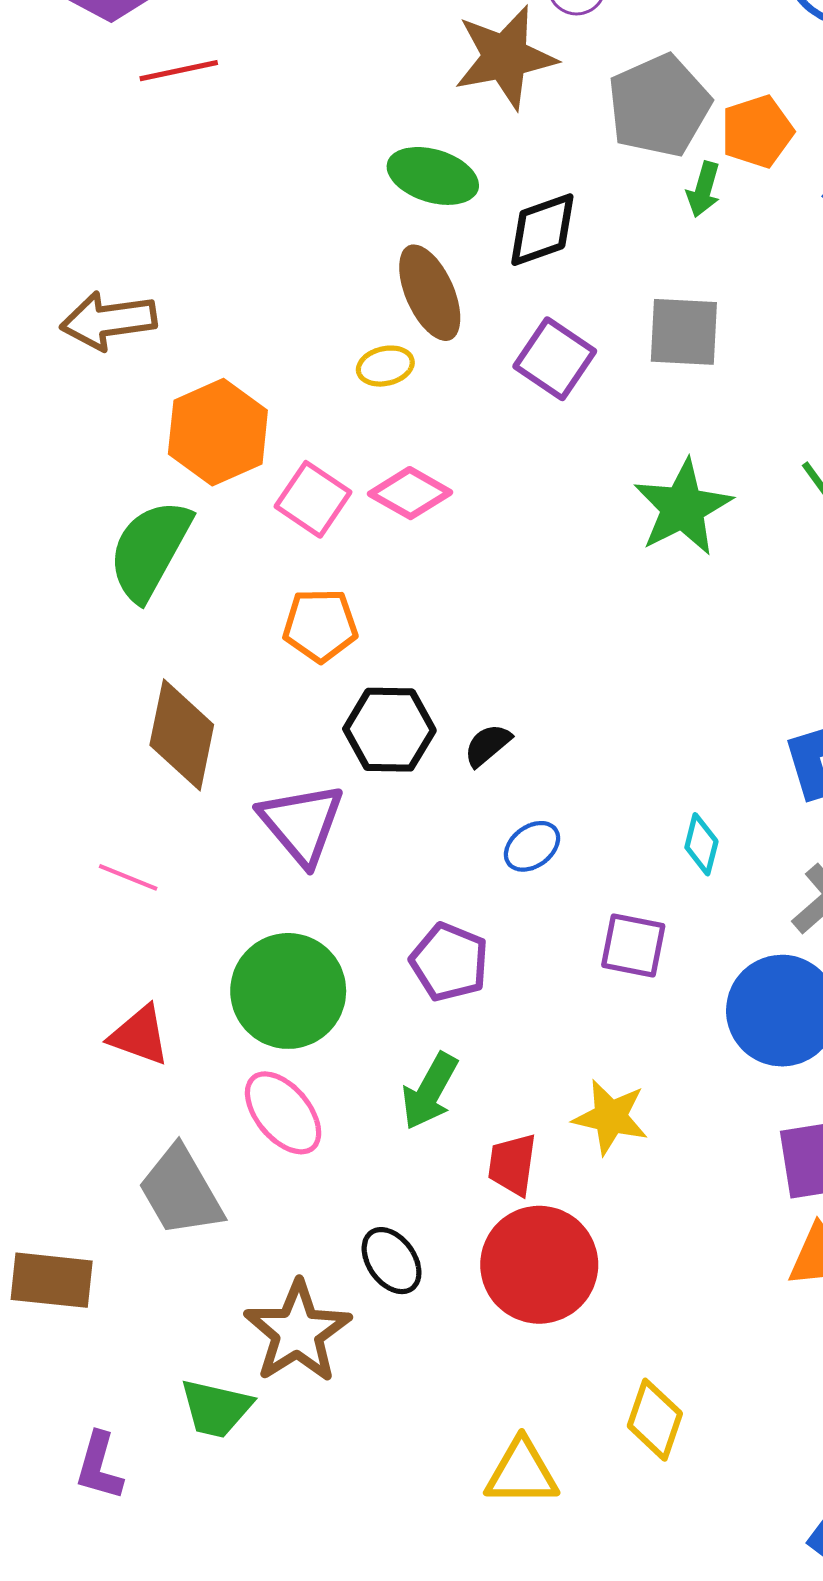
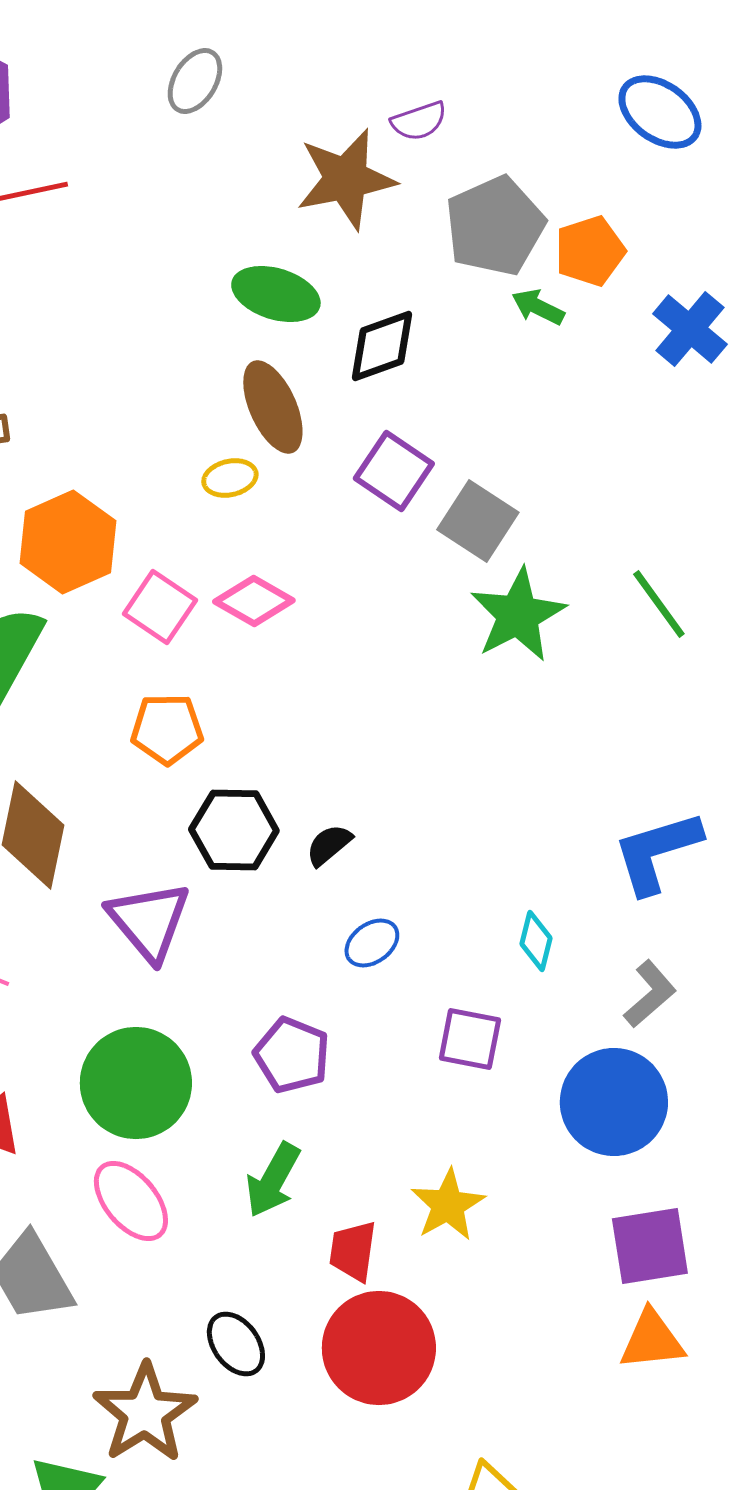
green arrow: (703, 189) -> (538, 307), turned 100
gray square: (684, 332) -> (478, 521), moved, turned 30
yellow star: (611, 1117) -> (448, 1205), turned 30

